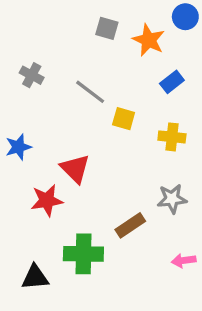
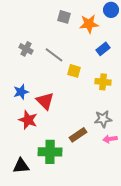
orange star: (149, 40) -> (89, 24), turned -30
gray cross: (32, 75) -> (26, 49), moved
blue star: (18, 147) -> (21, 92), moved
red star: (47, 200) -> (28, 120), turned 30
pink arrow: (184, 261) -> (110, 139), moved

